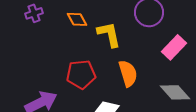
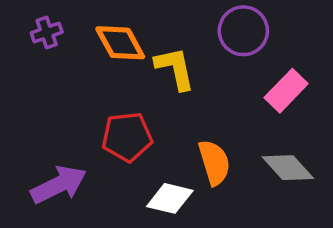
orange diamond: (77, 19) -> (120, 43), size x1.4
orange semicircle: (128, 73) -> (214, 162), moved

